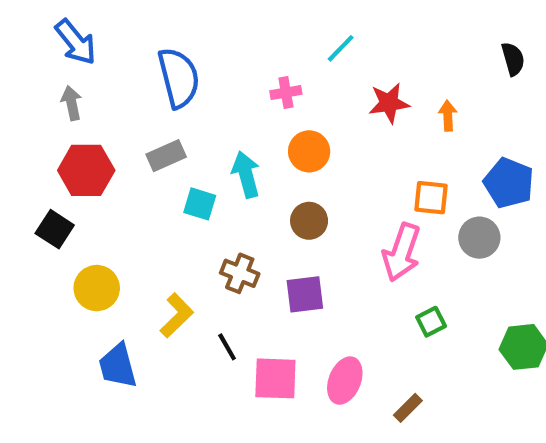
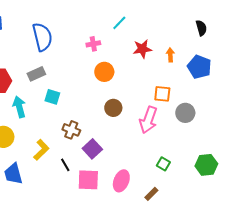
cyan arrow: (246, 175) -> (19, 107), moved
blue pentagon: (509, 183) -> (199, 67), moved
brown circle: (309, 221) -> (113, 108), moved
purple square: (305, 294) -> (92, 149), moved, turned -36
green square: (431, 322) -> (163, 164), moved, turned -32

